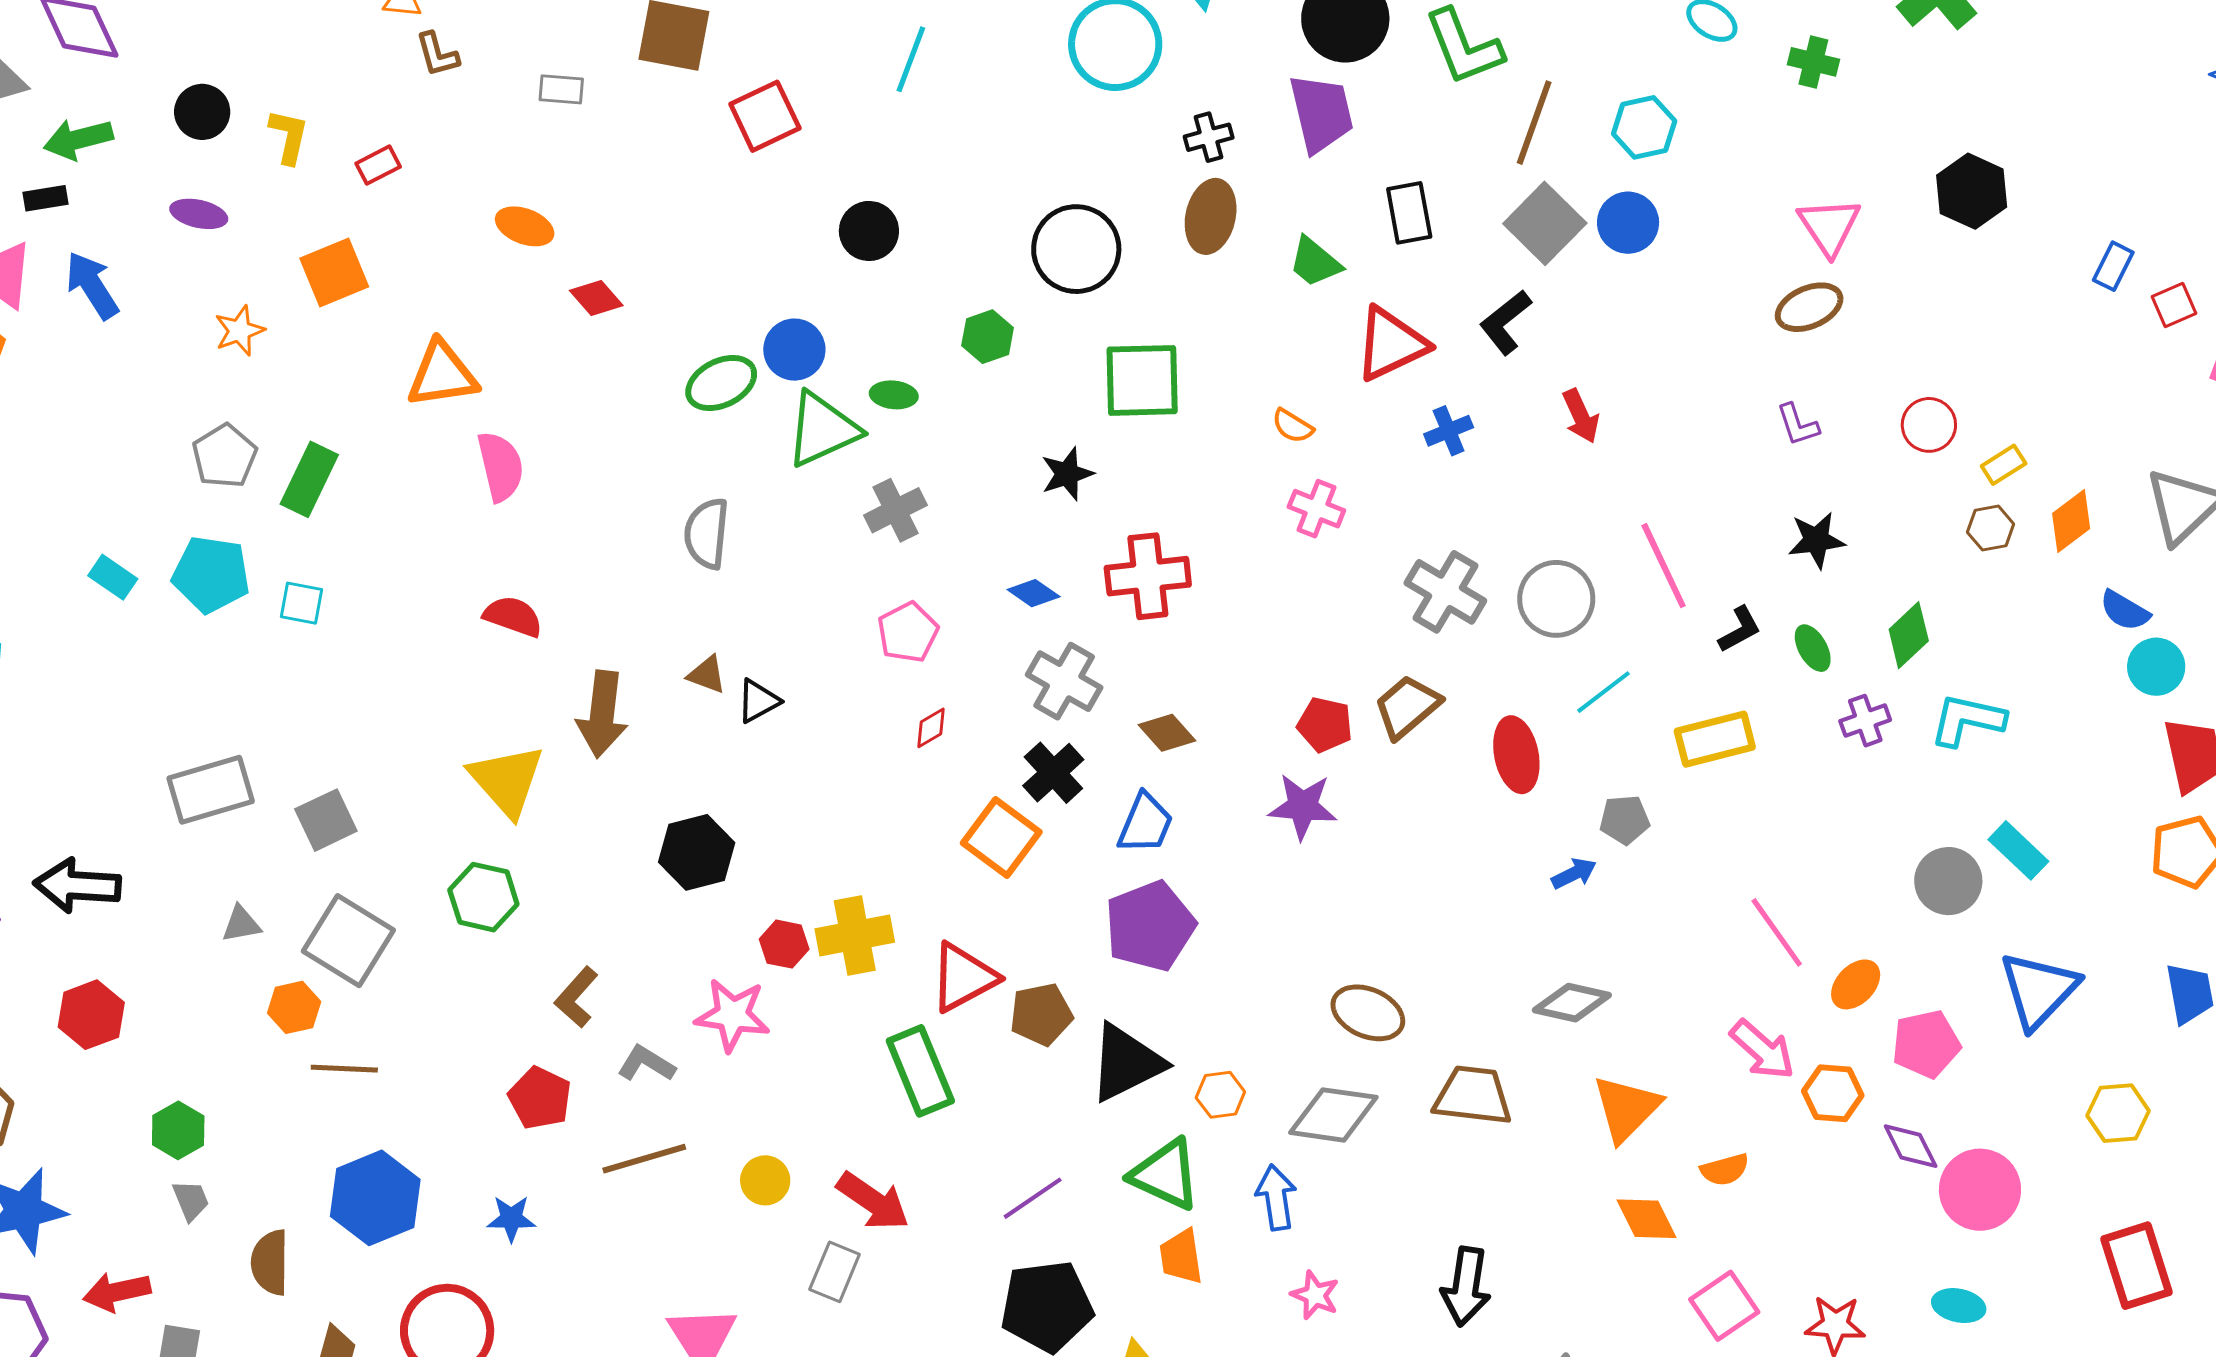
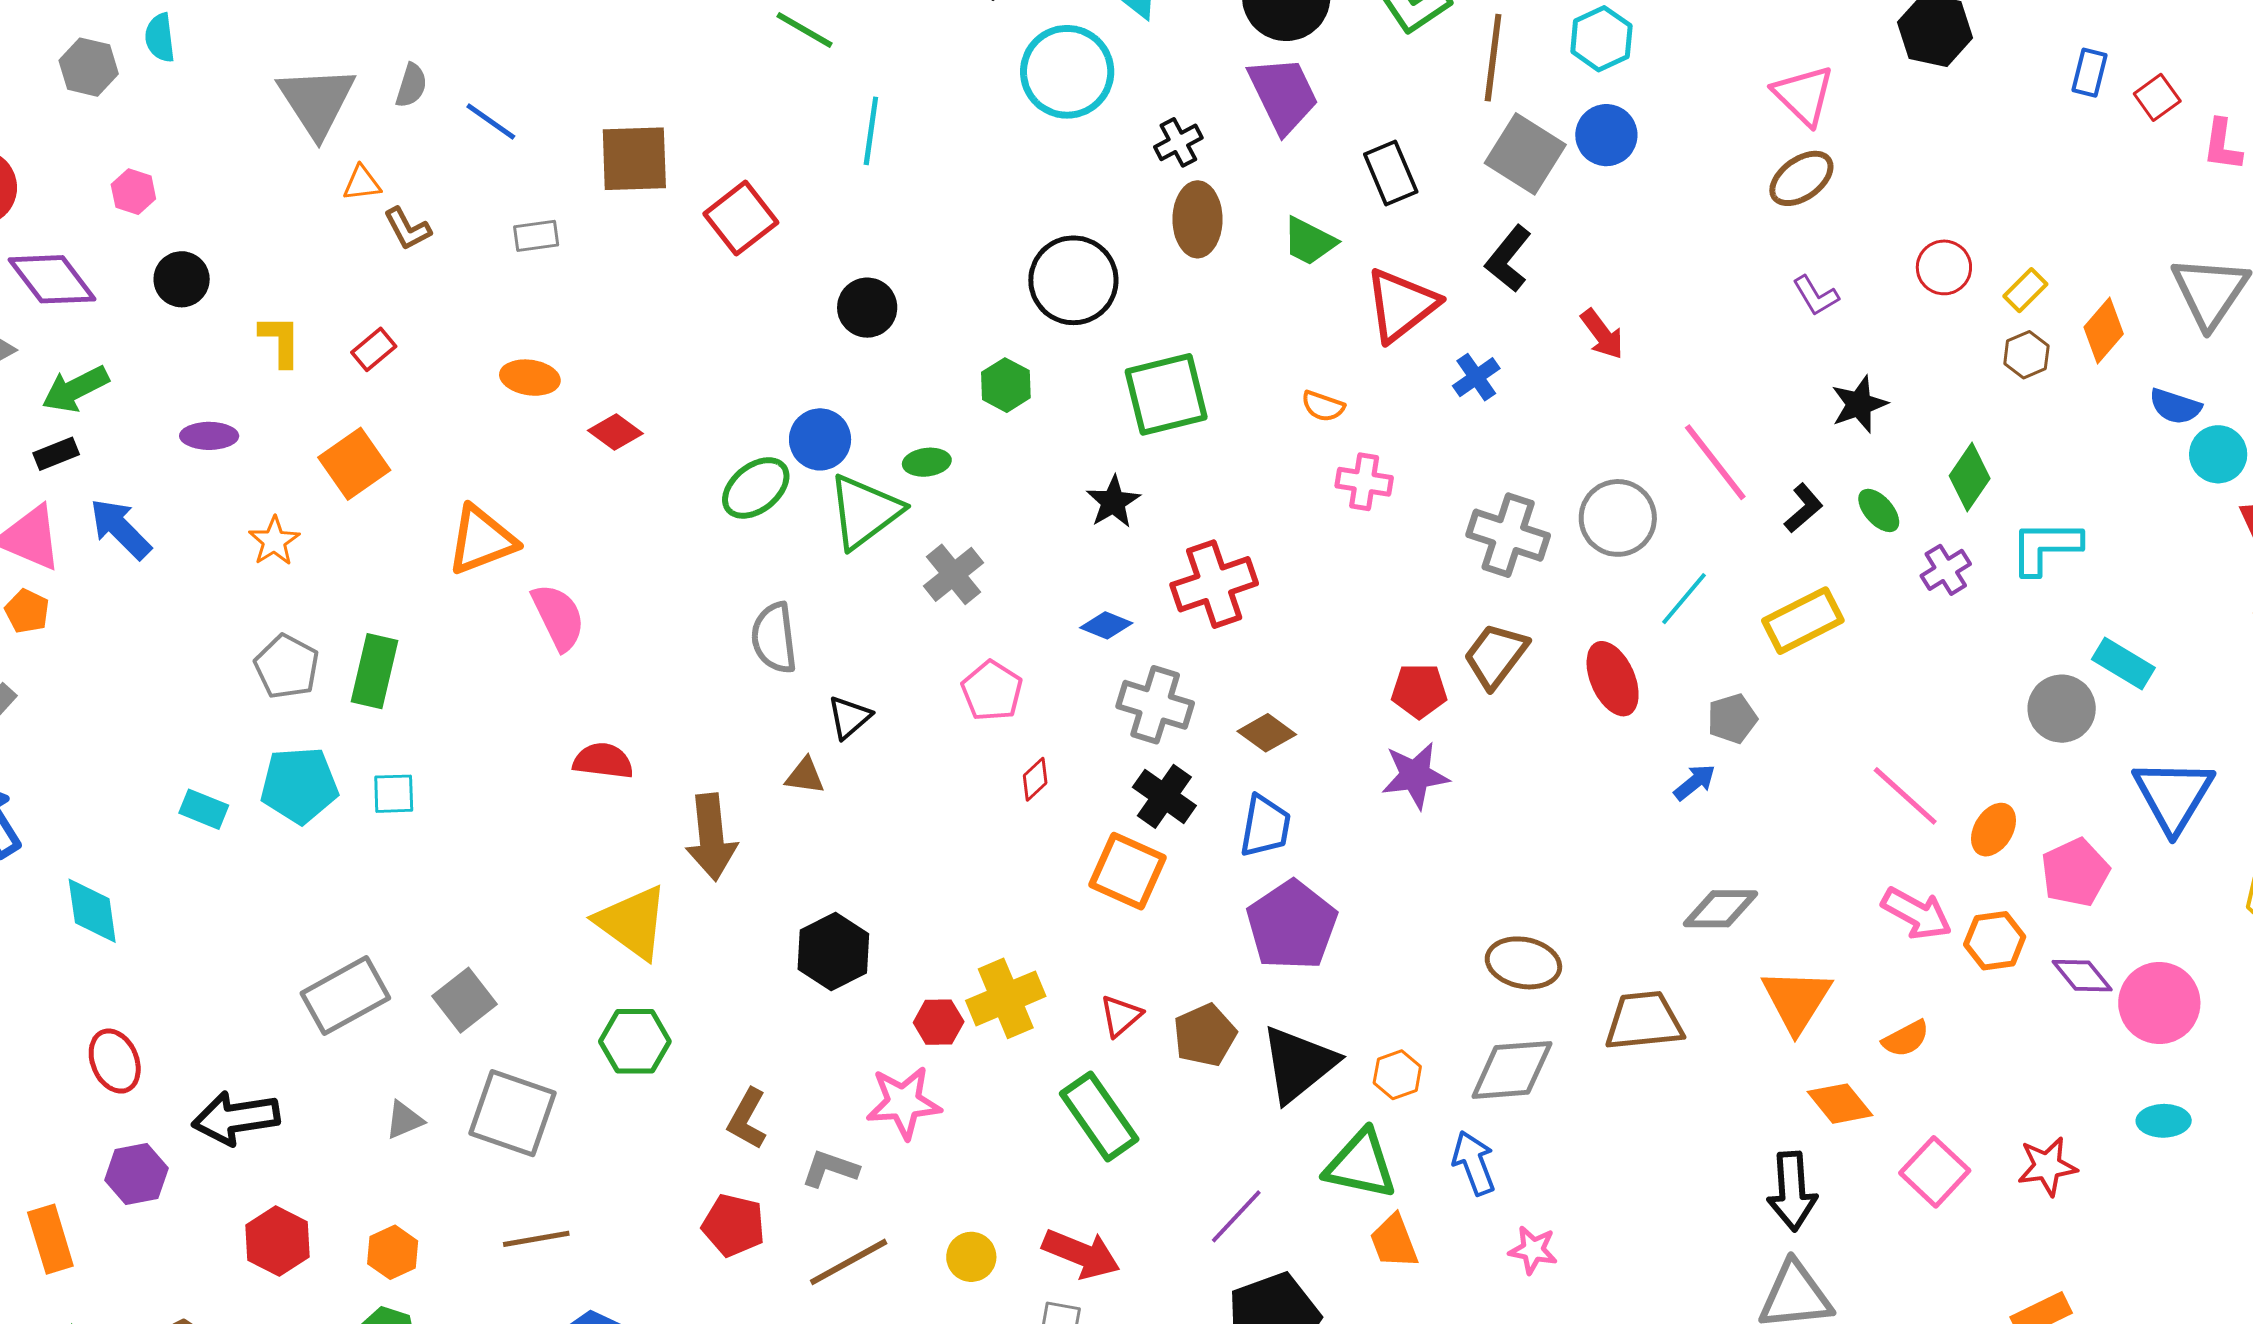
black circle: (202, 112) -> (182, 279), moved
black triangle: (758, 701) -> (849, 717), moved
red triangle: (963, 977) -> (1121, 1016), size x0.6
orange hexagon: (294, 1007) -> (393, 1252), moved
black arrow: (1466, 1287) -> (1792, 1191), moved

